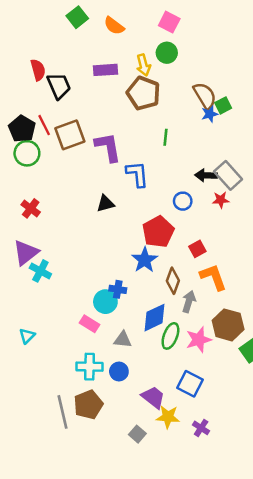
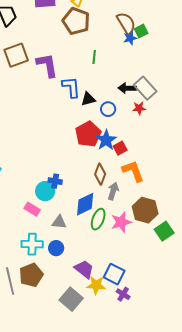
black triangle: (105, 204) -> (88, 99), moved
blue star: (145, 260) -> (106, 140), moved
blue square: (190, 384) -> (114, 274), moved
gray square: (137, 434) -> (71, 299), size x1.6

